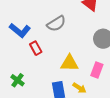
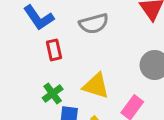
green cross: (17, 80) -> (53, 94), moved

